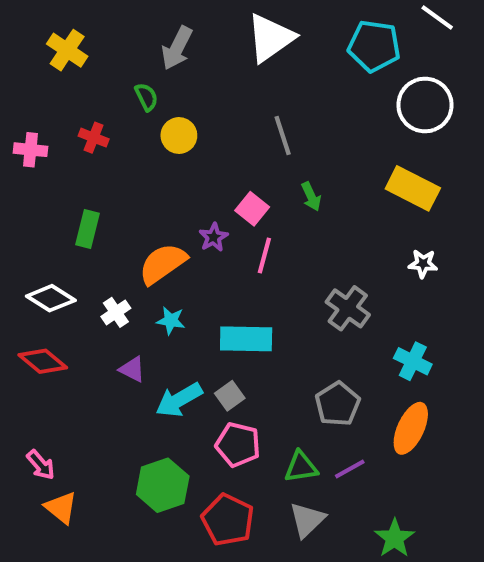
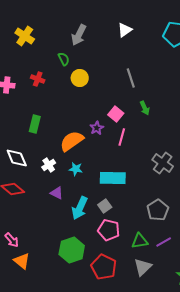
white triangle: (270, 38) -> (125, 30), size x0.6
white diamond: (51, 298) -> (17, 158), turned 35
cyan arrow: (179, 400) -> (80, 208), turned -35

